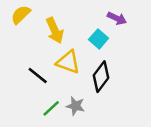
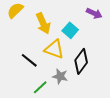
cyan square: (99, 39) -> (70, 30), moved
gray star: (75, 106) -> (60, 76), moved

